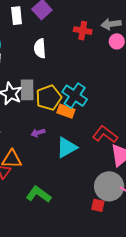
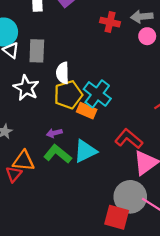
white semicircle: (40, 48) -> (63, 73), moved
gray rectangle: (27, 90) -> (37, 51), moved
green L-shape: (38, 194) -> (58, 154), moved
red square: (98, 205) -> (117, 217), size x1.6

